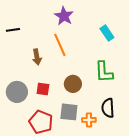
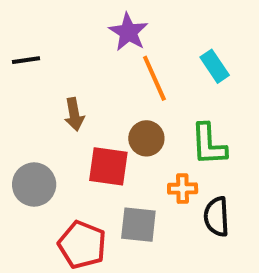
orange line: (60, 45) -> (154, 78), moved
brown circle: (73, 84) -> (146, 138), moved
red square: (43, 89) -> (108, 166), moved, size x1.5
orange cross: (89, 120) -> (183, 189), moved

